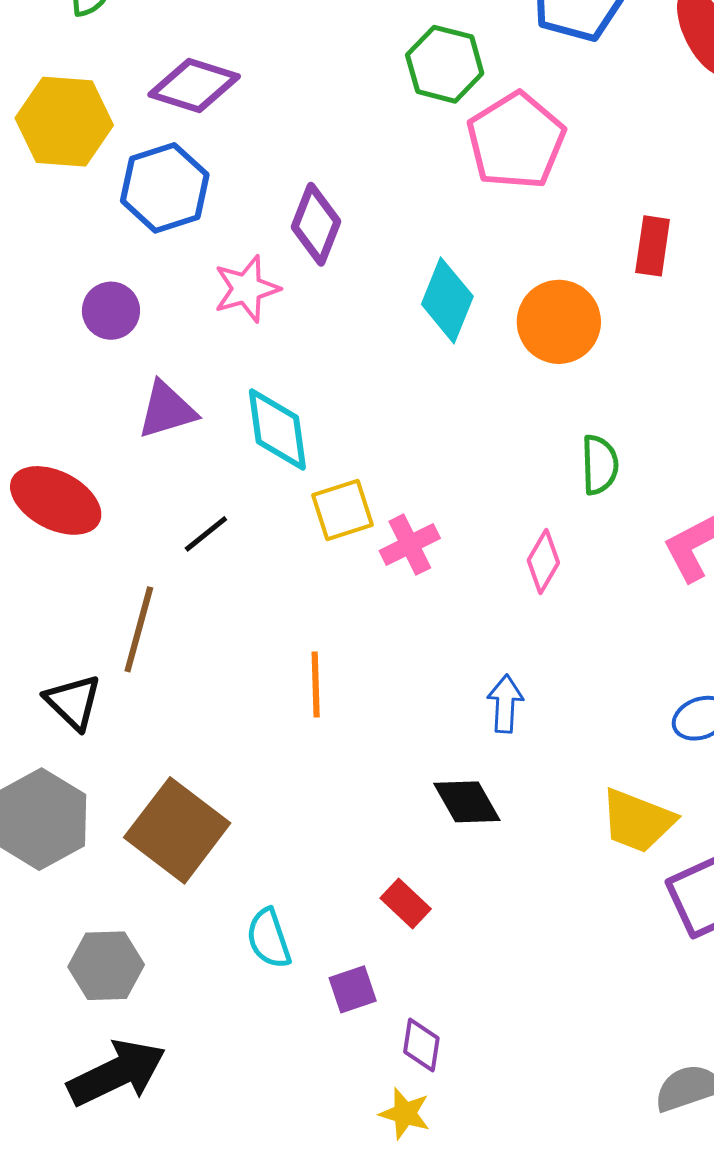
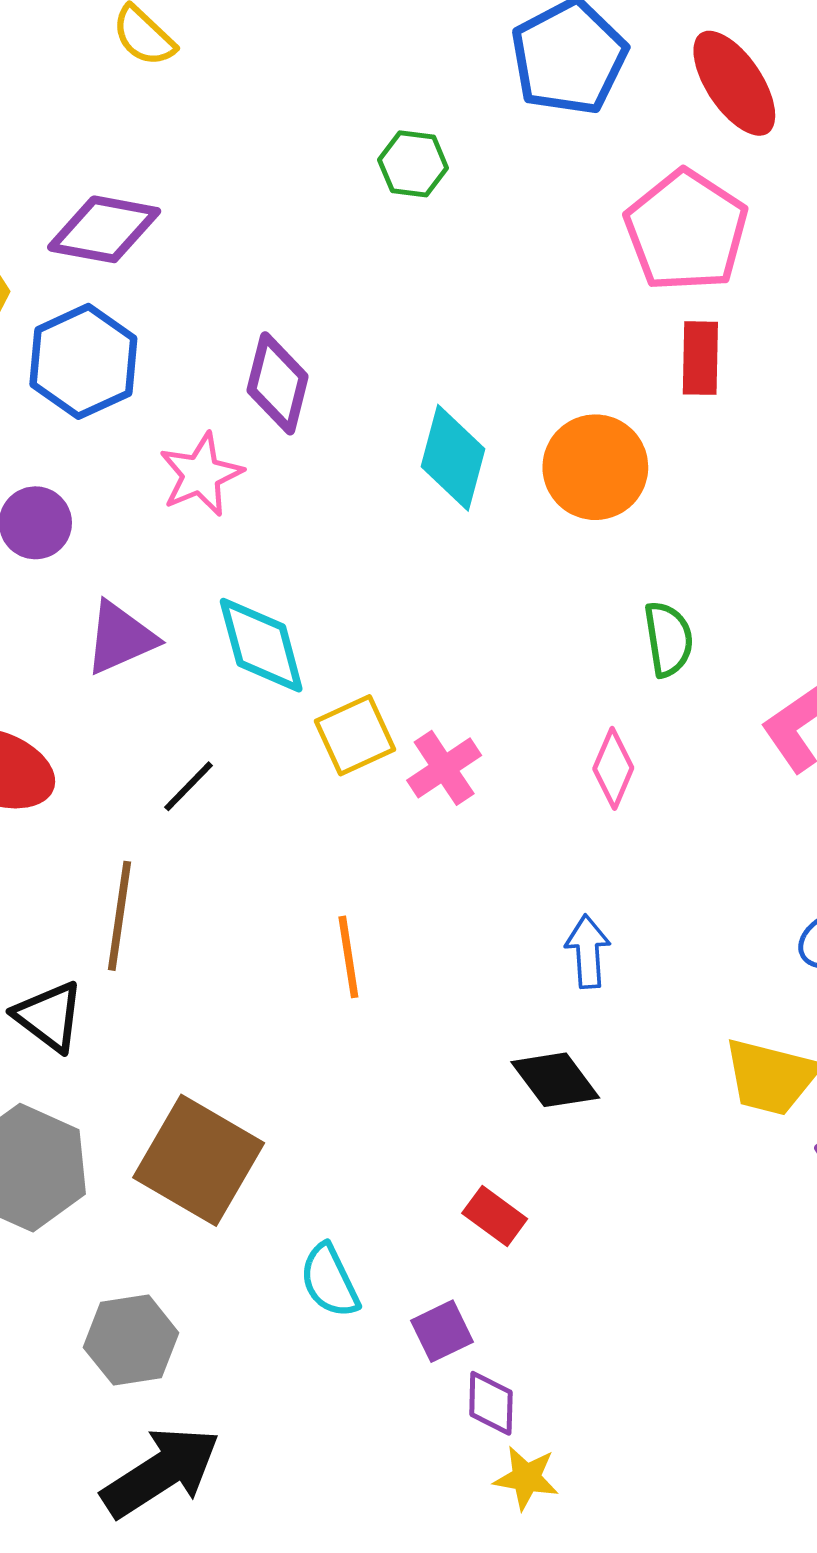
green hexagon: (445, 64) -> (413, 164), size x0.7
pink pentagon: (516, 141) -> (686, 231), moved
purple diamond: (421, 1045) -> (491, 1403), moved

